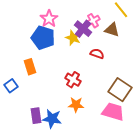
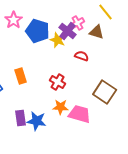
pink star: (49, 19) -> (14, 20), moved
blue pentagon: (43, 38) -> (38, 31), moved
orange rectangle: (30, 67) -> (21, 76), moved
pink trapezoid: (113, 112) -> (80, 114), moved

